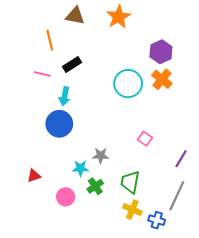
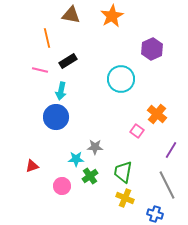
orange cross: (162, 79) -> (157, 114), moved
gray line: (177, 196) -> (167, 185), turned -52
blue cross: (157, 220) -> (155, 214), moved

